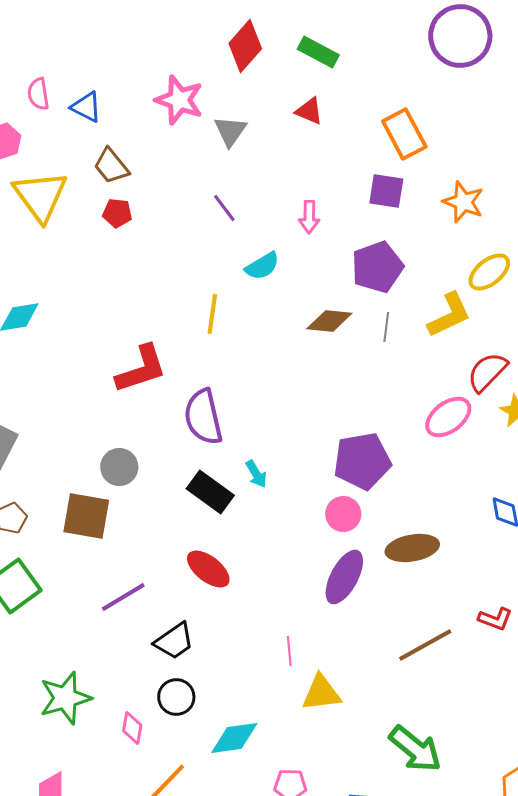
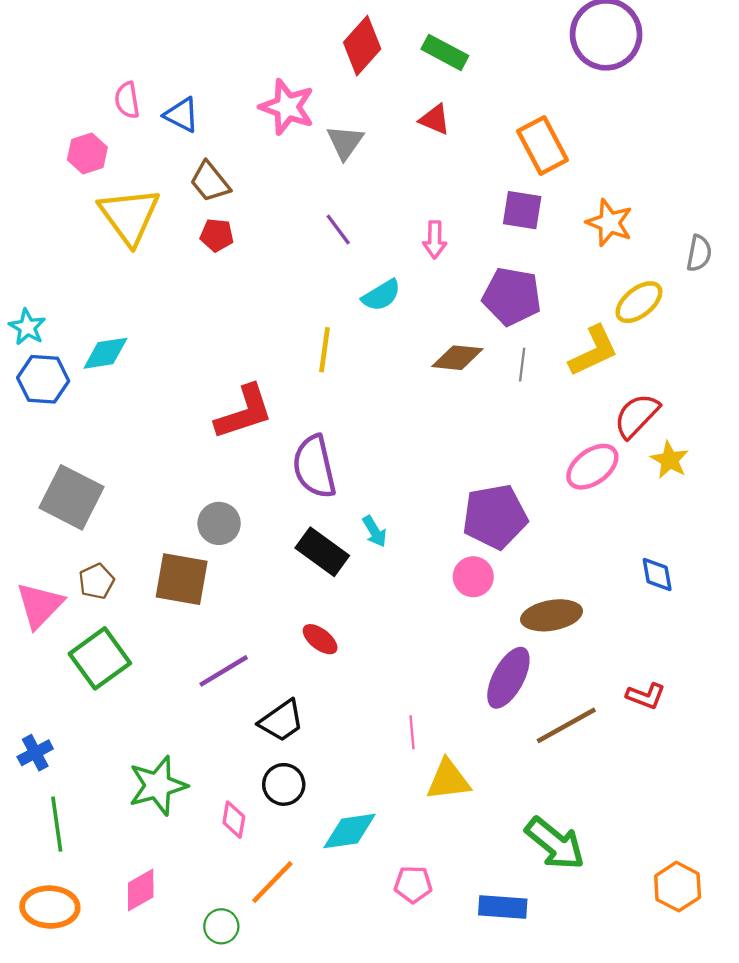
purple pentagon: (377, 267) -> (512, 296), turned 30
red ellipse: (208, 569) -> (320, 639), size x0.7
purple ellipse: (344, 577) -> (508, 678), moved

